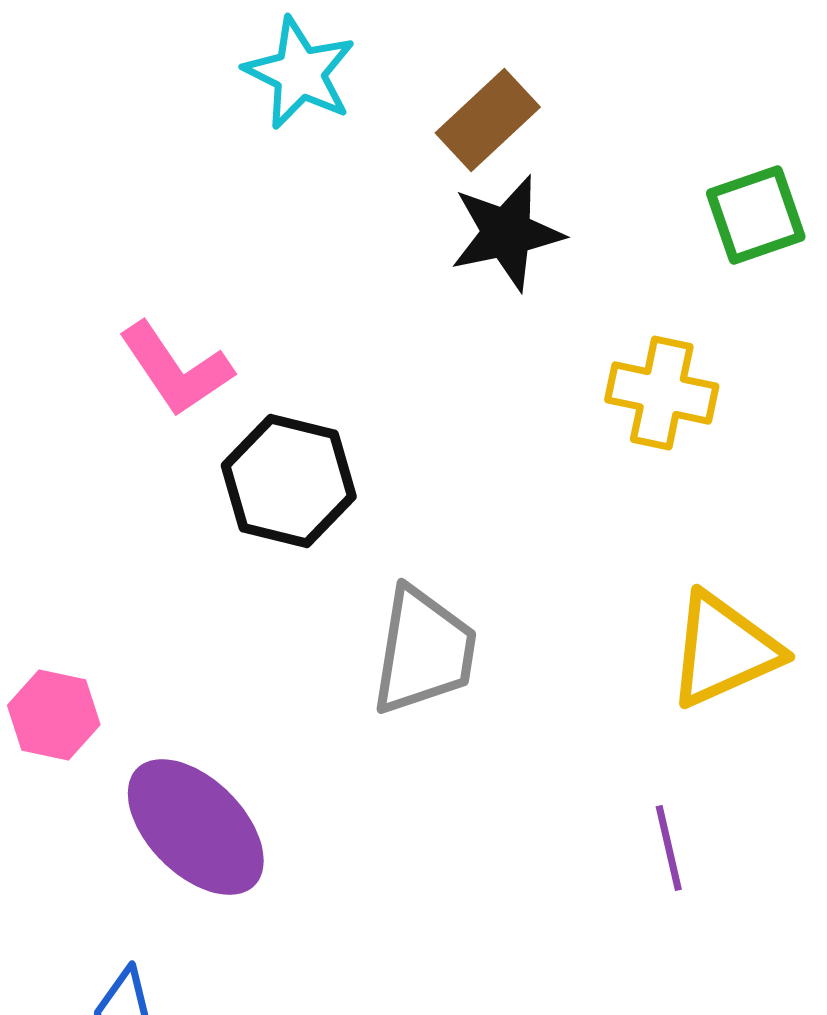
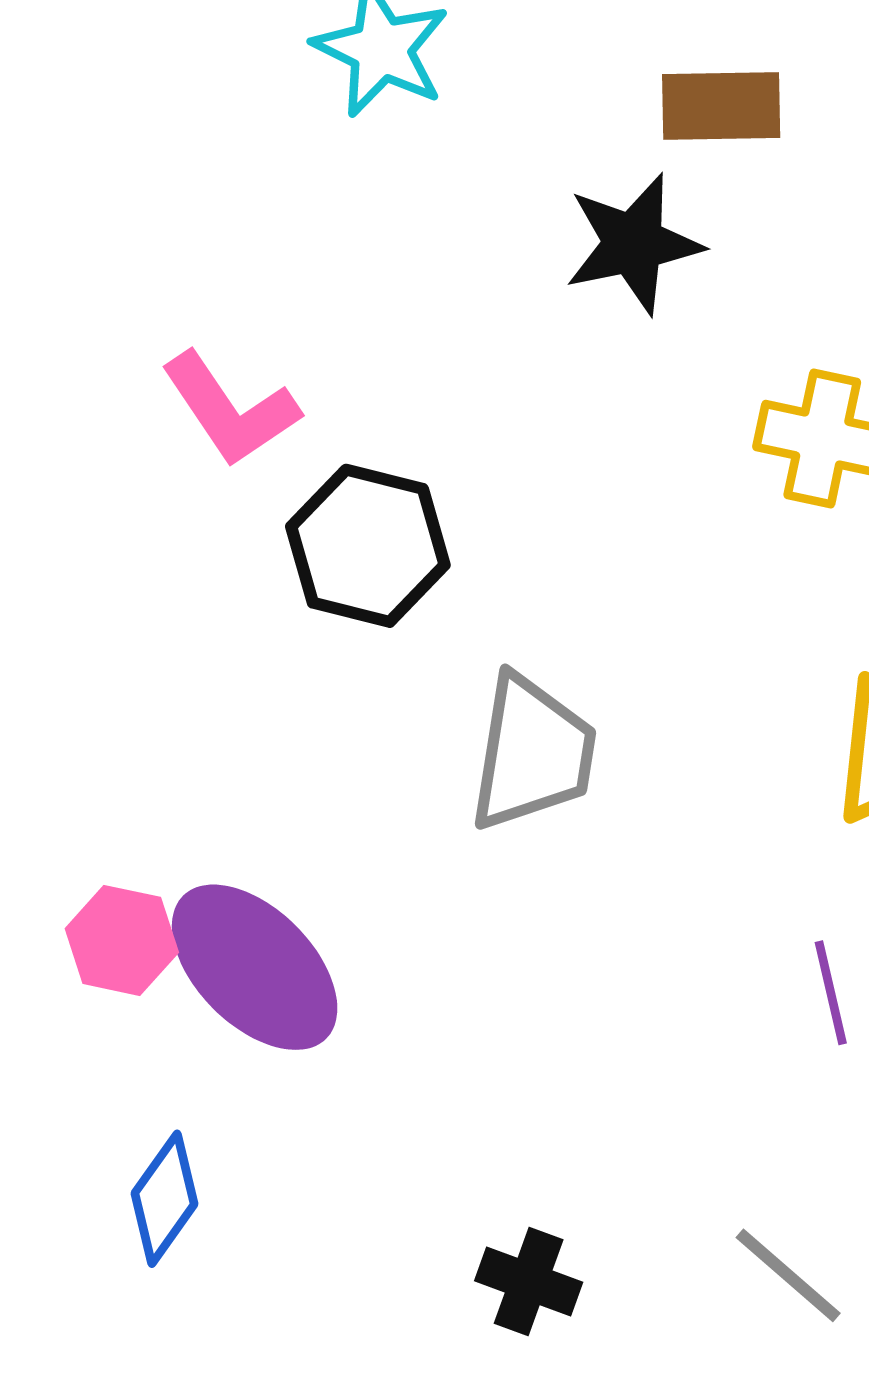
brown rectangle: (488, 120) -> (721, 106), moved, turned 42
pink hexagon: (54, 715) -> (122, 940), moved

